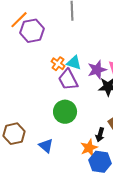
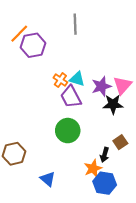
blue triangle: (46, 146) -> (48, 179), moved

